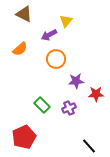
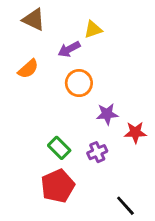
yellow triangle: (66, 21) -> (93, 29), turned 32
red pentagon: (24, 137) -> (58, 186), moved

